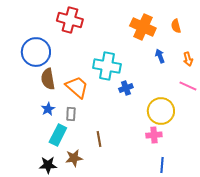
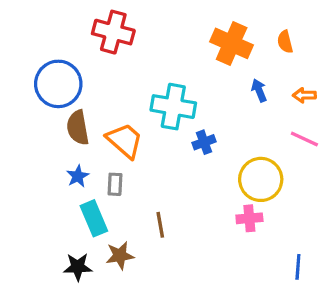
orange arrow: (188, 59) -> (304, 95), turned 104
cyan rectangle: (58, 135) -> (94, 218), turned -50
blue line: (162, 165) -> (298, 267), moved

